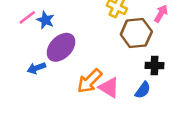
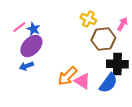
purple ellipse: (61, 47) -> (31, 46), moved
black cross: (154, 65) -> (117, 64), size x1.5
blue semicircle: (143, 90) -> (108, 83), size x1.5

